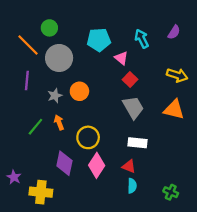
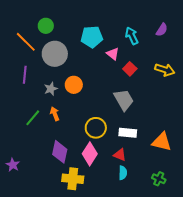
red square: (130, 79) -> (130, 69), moved
orange triangle: (174, 110) -> (162, 142), moved
yellow circle: (88, 137) -> (96, 128), moved
yellow cross: (41, 192) -> (73, 179), moved

